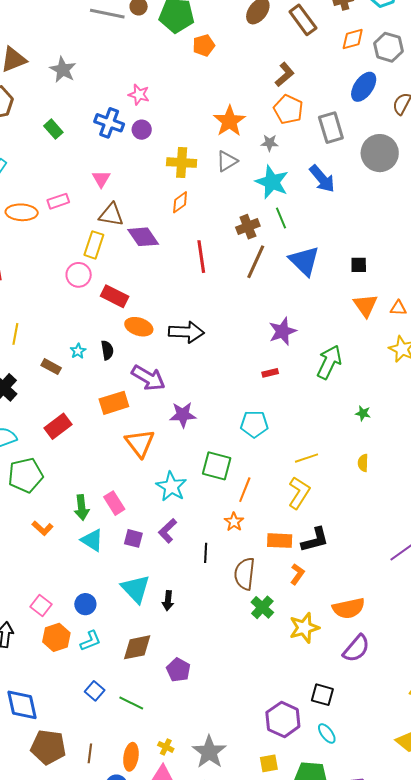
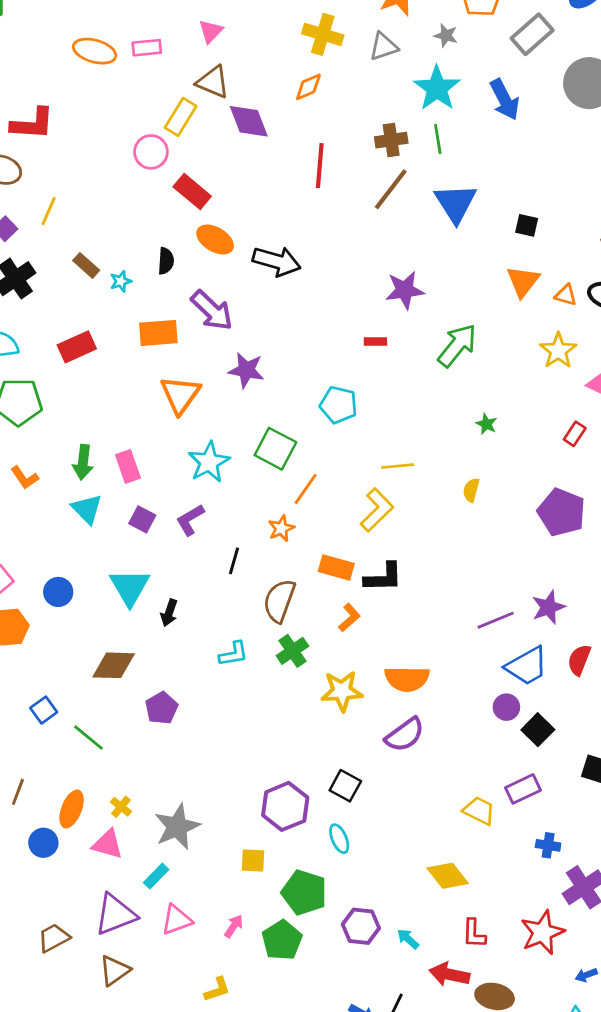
gray rectangle: (331, 128) -> (532, 34), turned 52
cyan star: (78, 351) -> (121, 281), moved
cyan L-shape: (90, 641) -> (233, 654), moved

